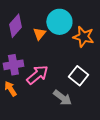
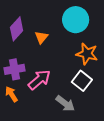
cyan circle: (59, 22) -> (76, 20), moved
orange star: (83, 37) -> (87, 54), moved

